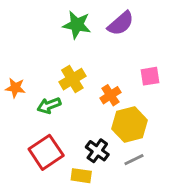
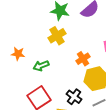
yellow cross: (72, 79) -> (57, 36), moved

